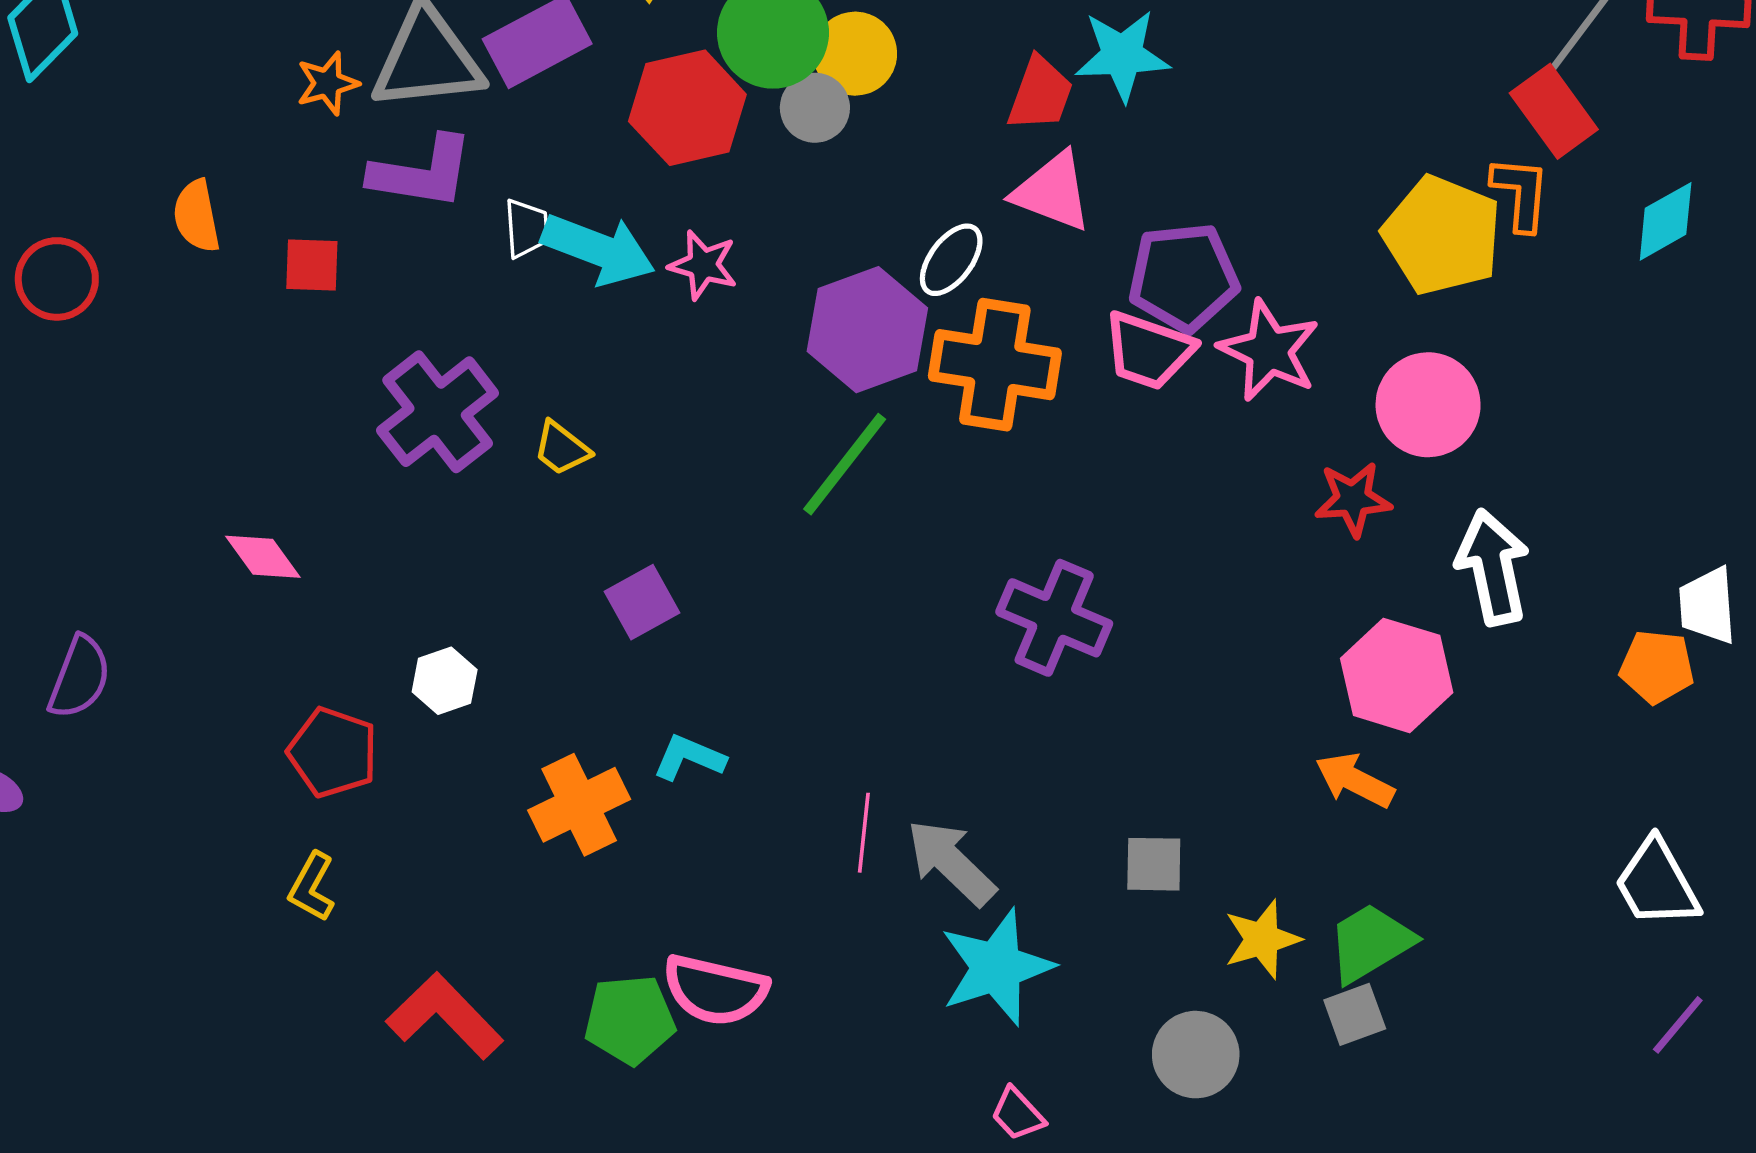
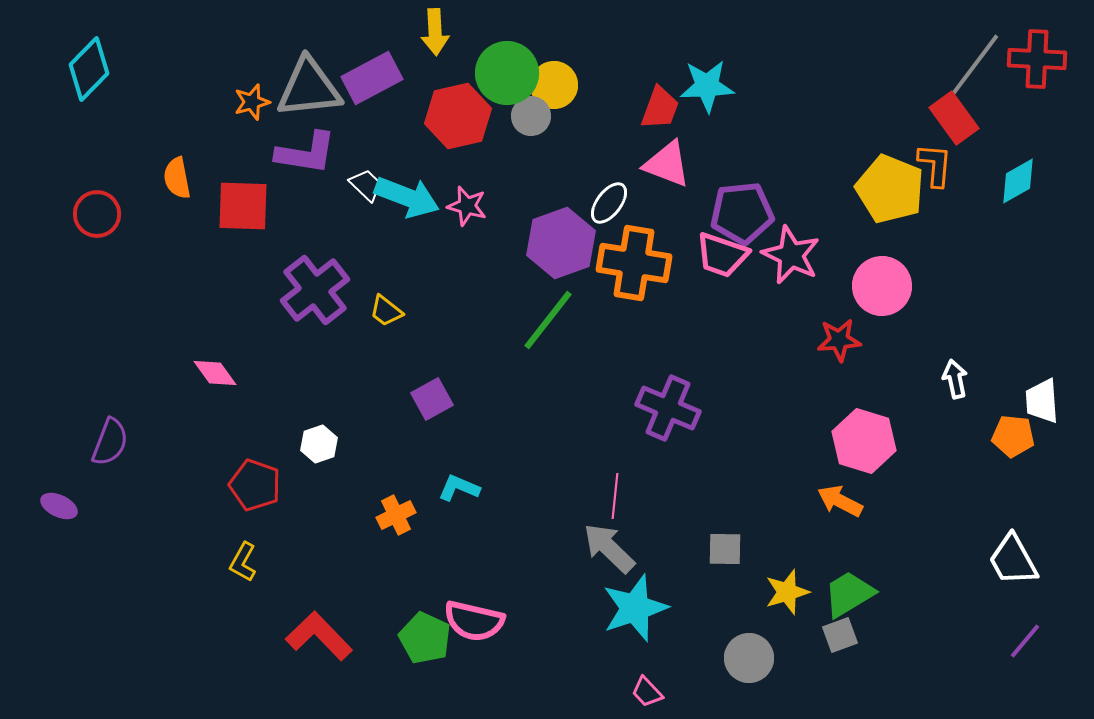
white trapezoid: (527, 228) -> (366, 185), turned -42
red square: (312, 265) -> (243, 206), size x1.6
white arrow: (1493, 567) -> (955, 379), moved, size x0.6
orange cross: (579, 805) -> (396, 515), size x0.7
pink line: (864, 833) -> (615, 496), moved
green pentagon: (630, 1020) -> (425, 638), turned 30

